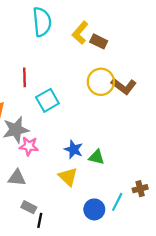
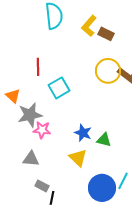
blue circle: (94, 209) -> (102, 188), size x1.4

